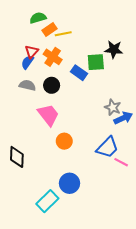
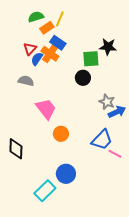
yellow line: (63, 34) -> (60, 19), moved, turned -56
blue semicircle: (27, 62) -> (37, 59), moved
blue rectangle: (79, 73) -> (58, 43), moved
black circle: (52, 85) -> (83, 78), moved

